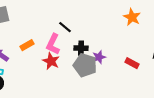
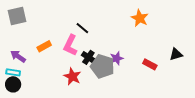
orange star: (132, 17) -> (140, 18), moved
black cross: (81, 48) -> (88, 57), moved, turned 32
red star: (51, 61) -> (72, 76), moved

